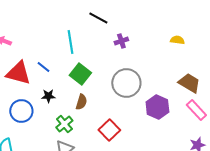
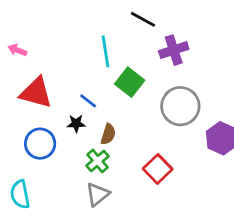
purple cross: (121, 41) -> (174, 50), size x1.5
blue line: (43, 67) -> (88, 101), moved
green square: (80, 74) -> (130, 82), moved
brown semicircle: (81, 102) -> (108, 134), moved

